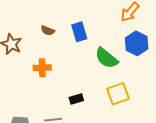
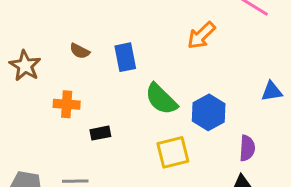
blue hexagon: (137, 43) -> (209, 112), moved
black rectangle: (76, 99) -> (100, 133), moved

